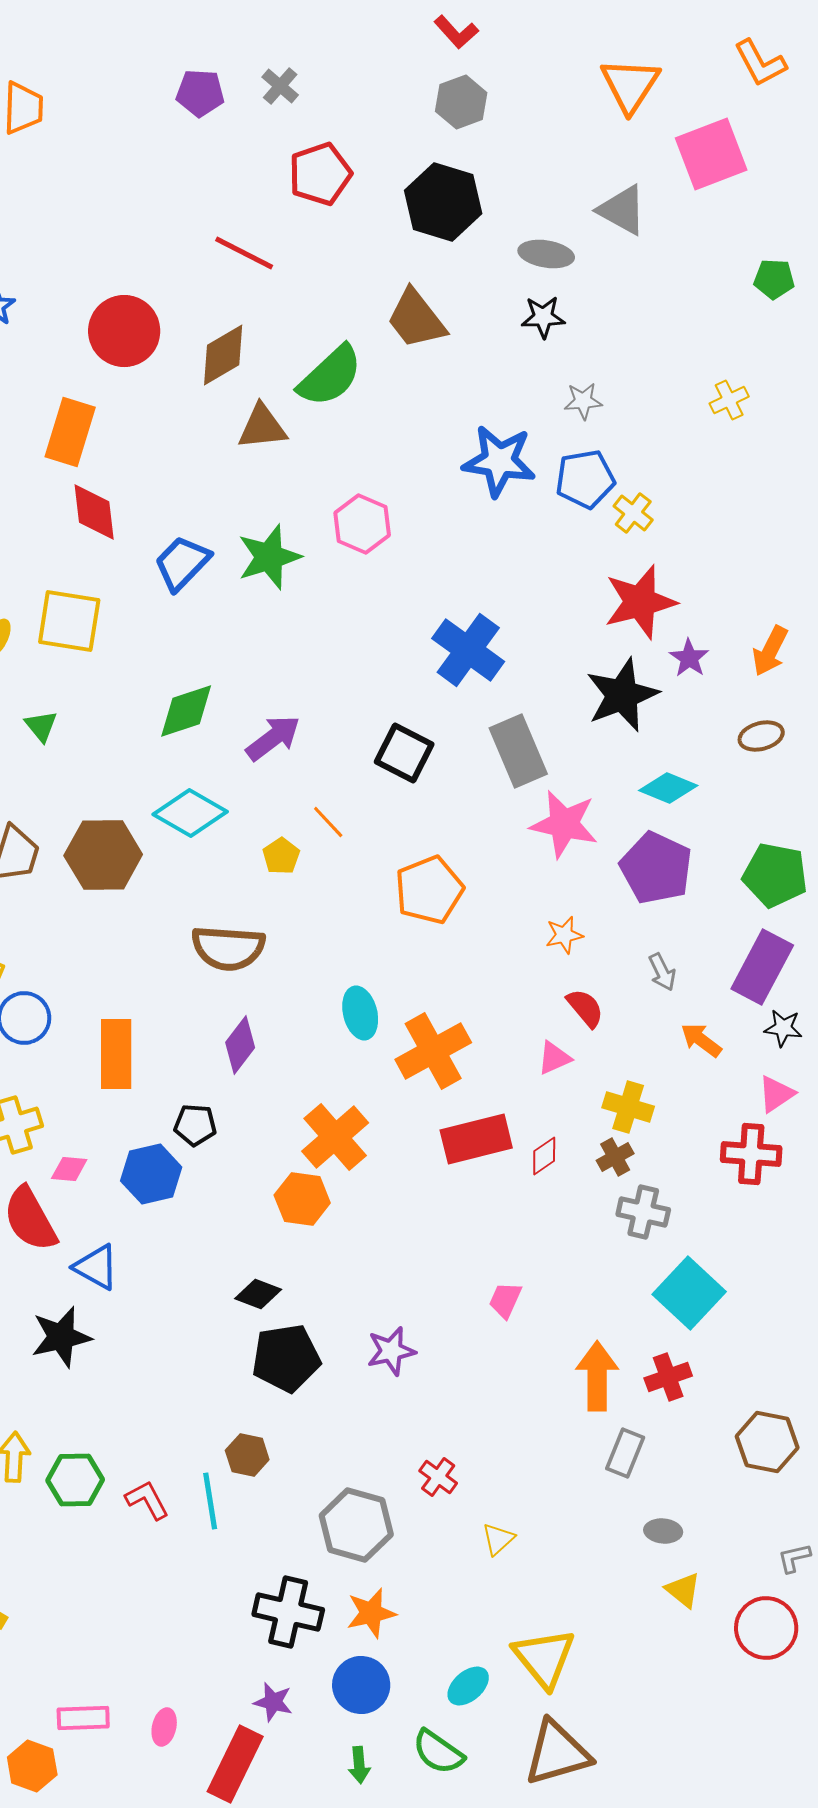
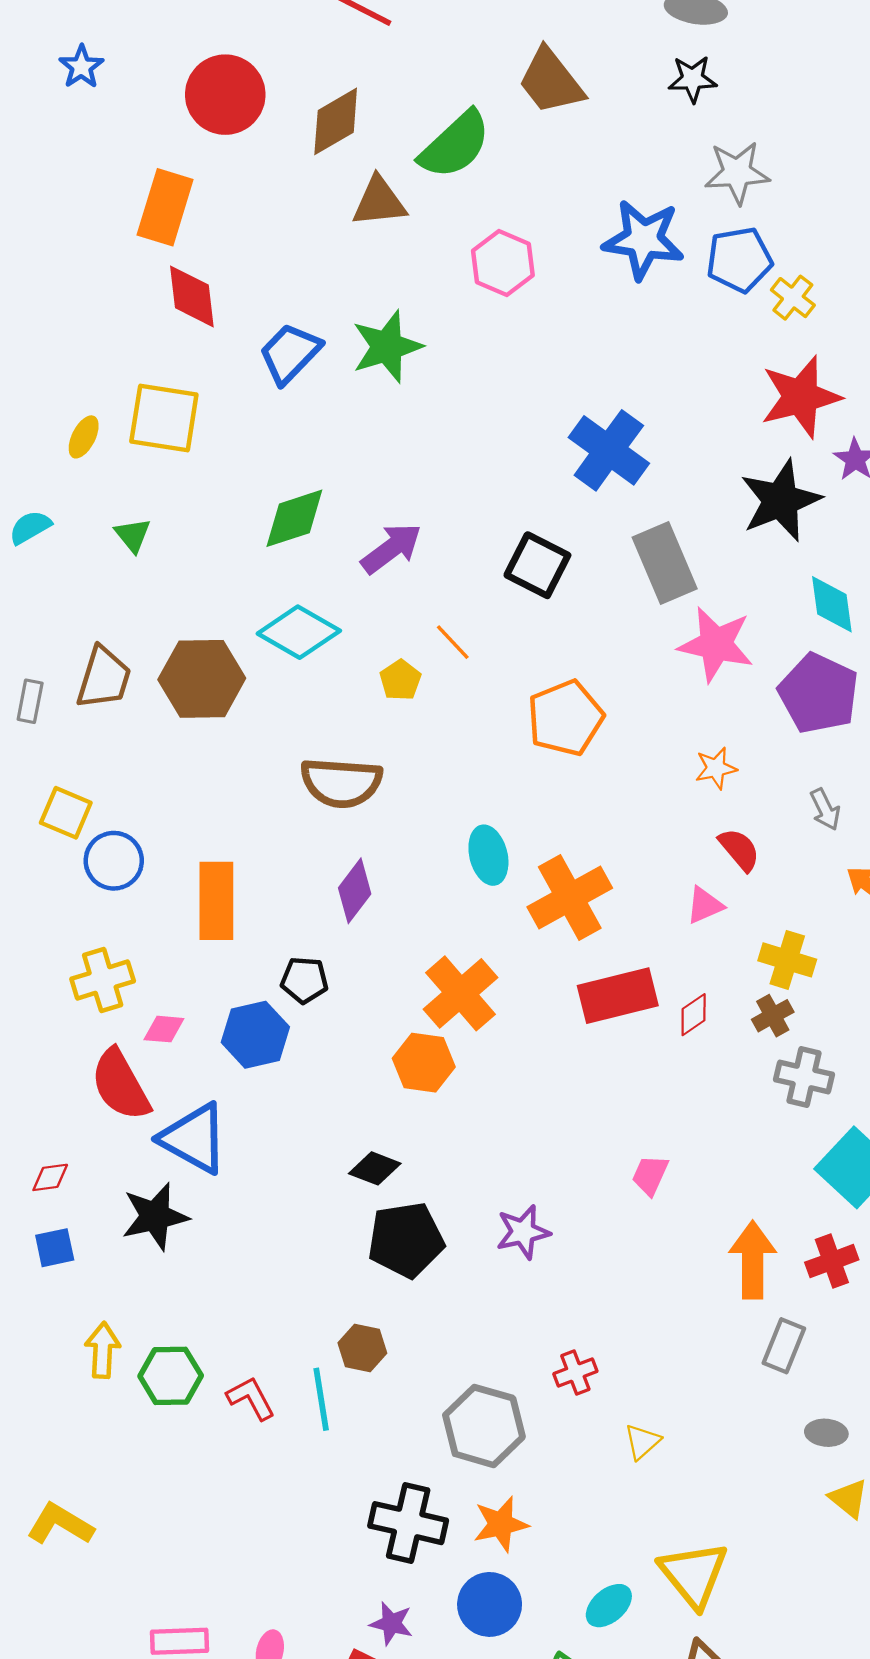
gray star: (583, 401) -> (737, 173), size x1.5
pink hexagon: (362, 524) -> (503, 263), moved
cyan diamond: (668, 788) -> (832, 604), turned 60
blue triangle: (96, 1267) -> (194, 1138), size x1.4
red cross: (438, 1477) -> (575, 1373), turned 33

